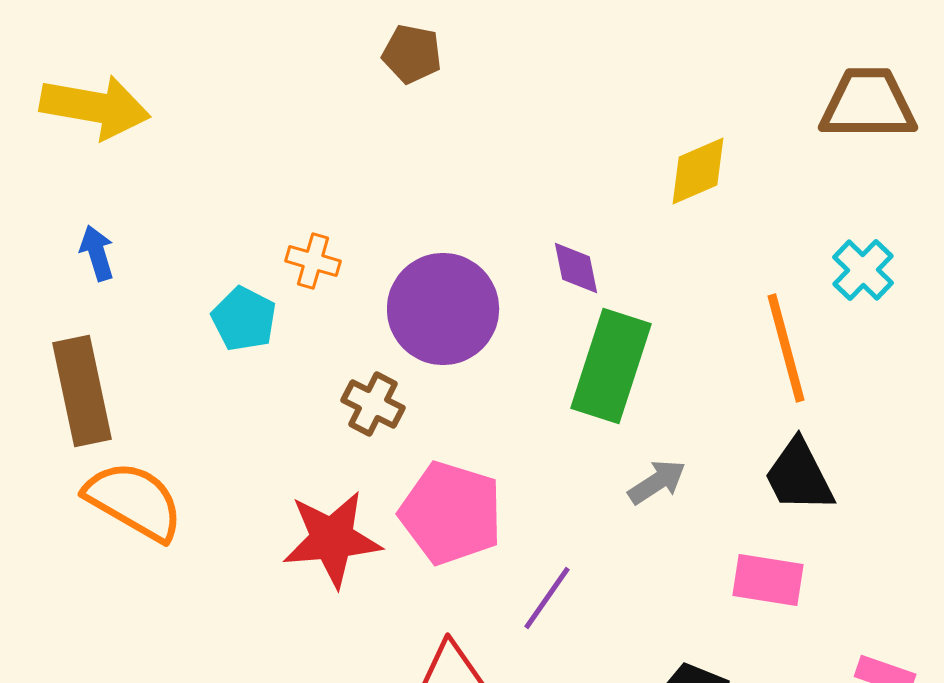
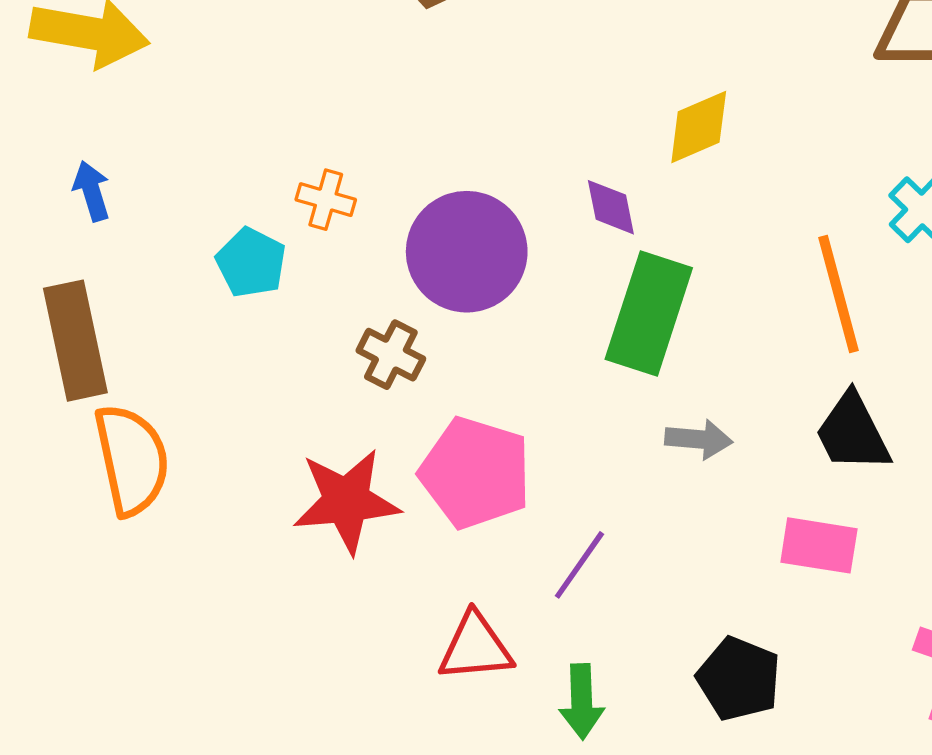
yellow diamond: (698, 171) -> (699, 127), moved
gray arrow: (657, 482) -> (699, 439), turned 38
orange semicircle: (134, 501) -> (132, 460), turned 48

